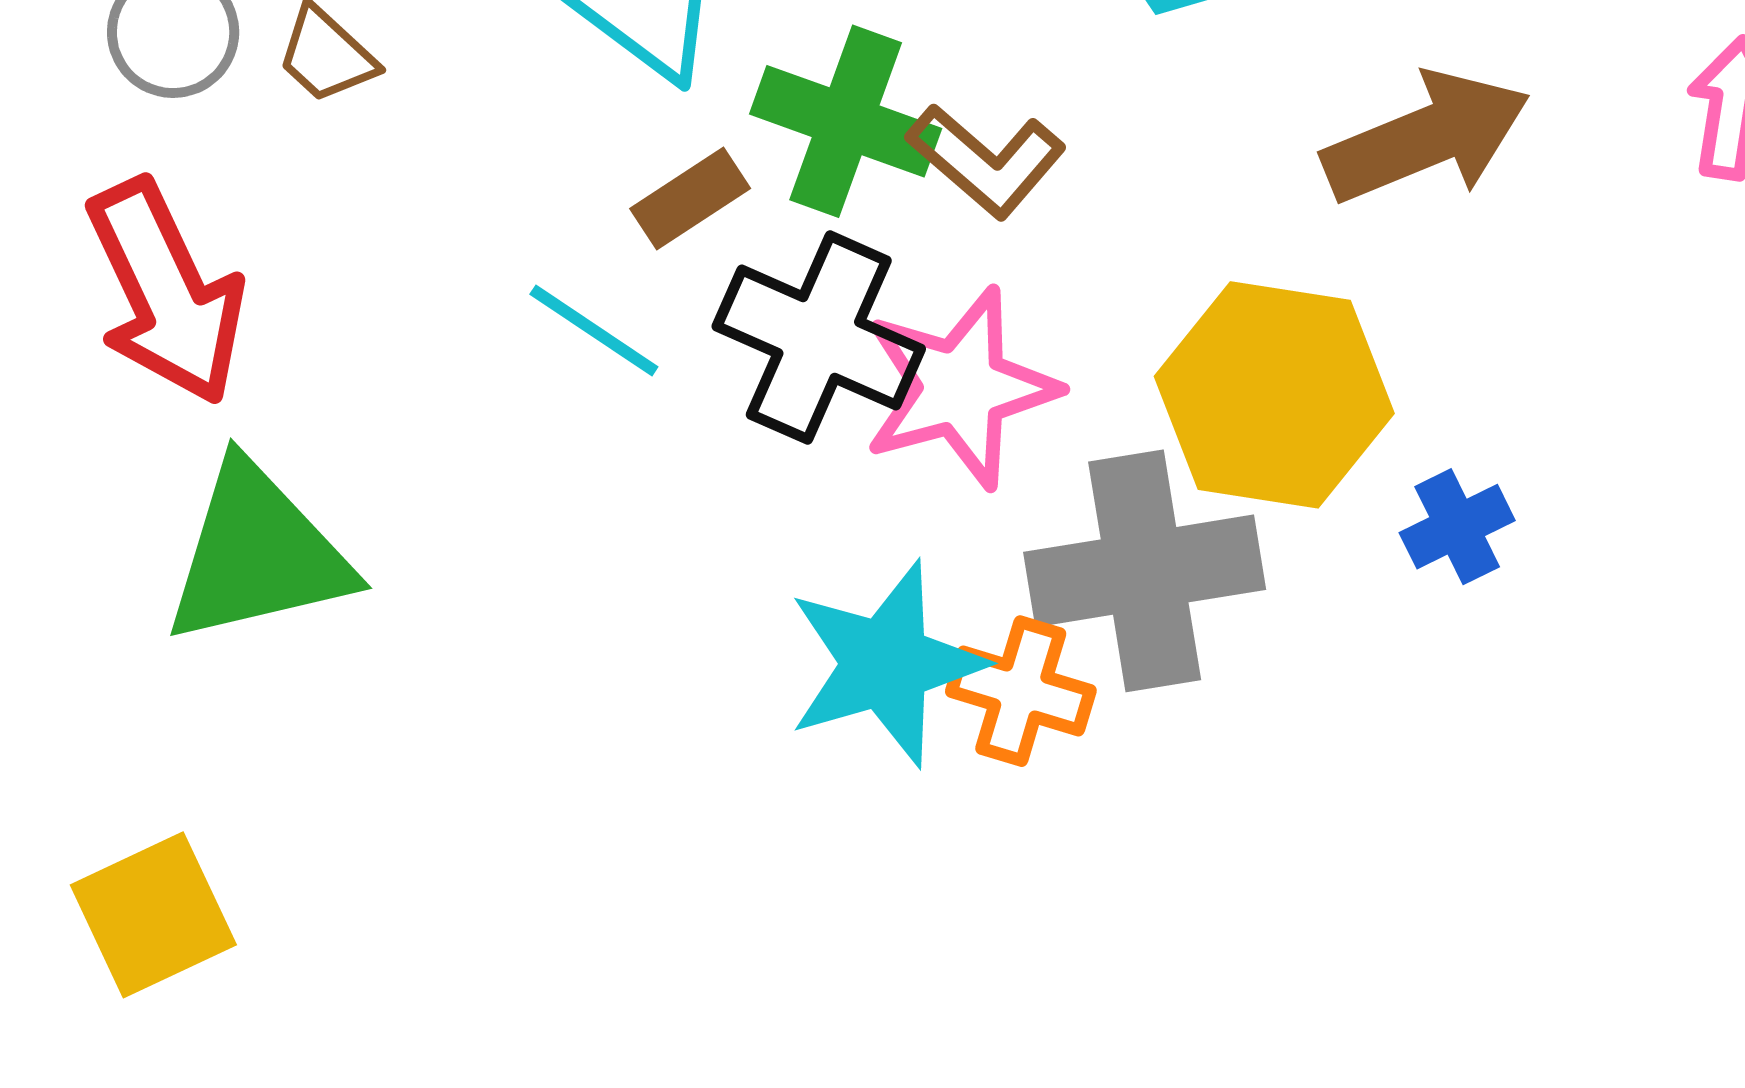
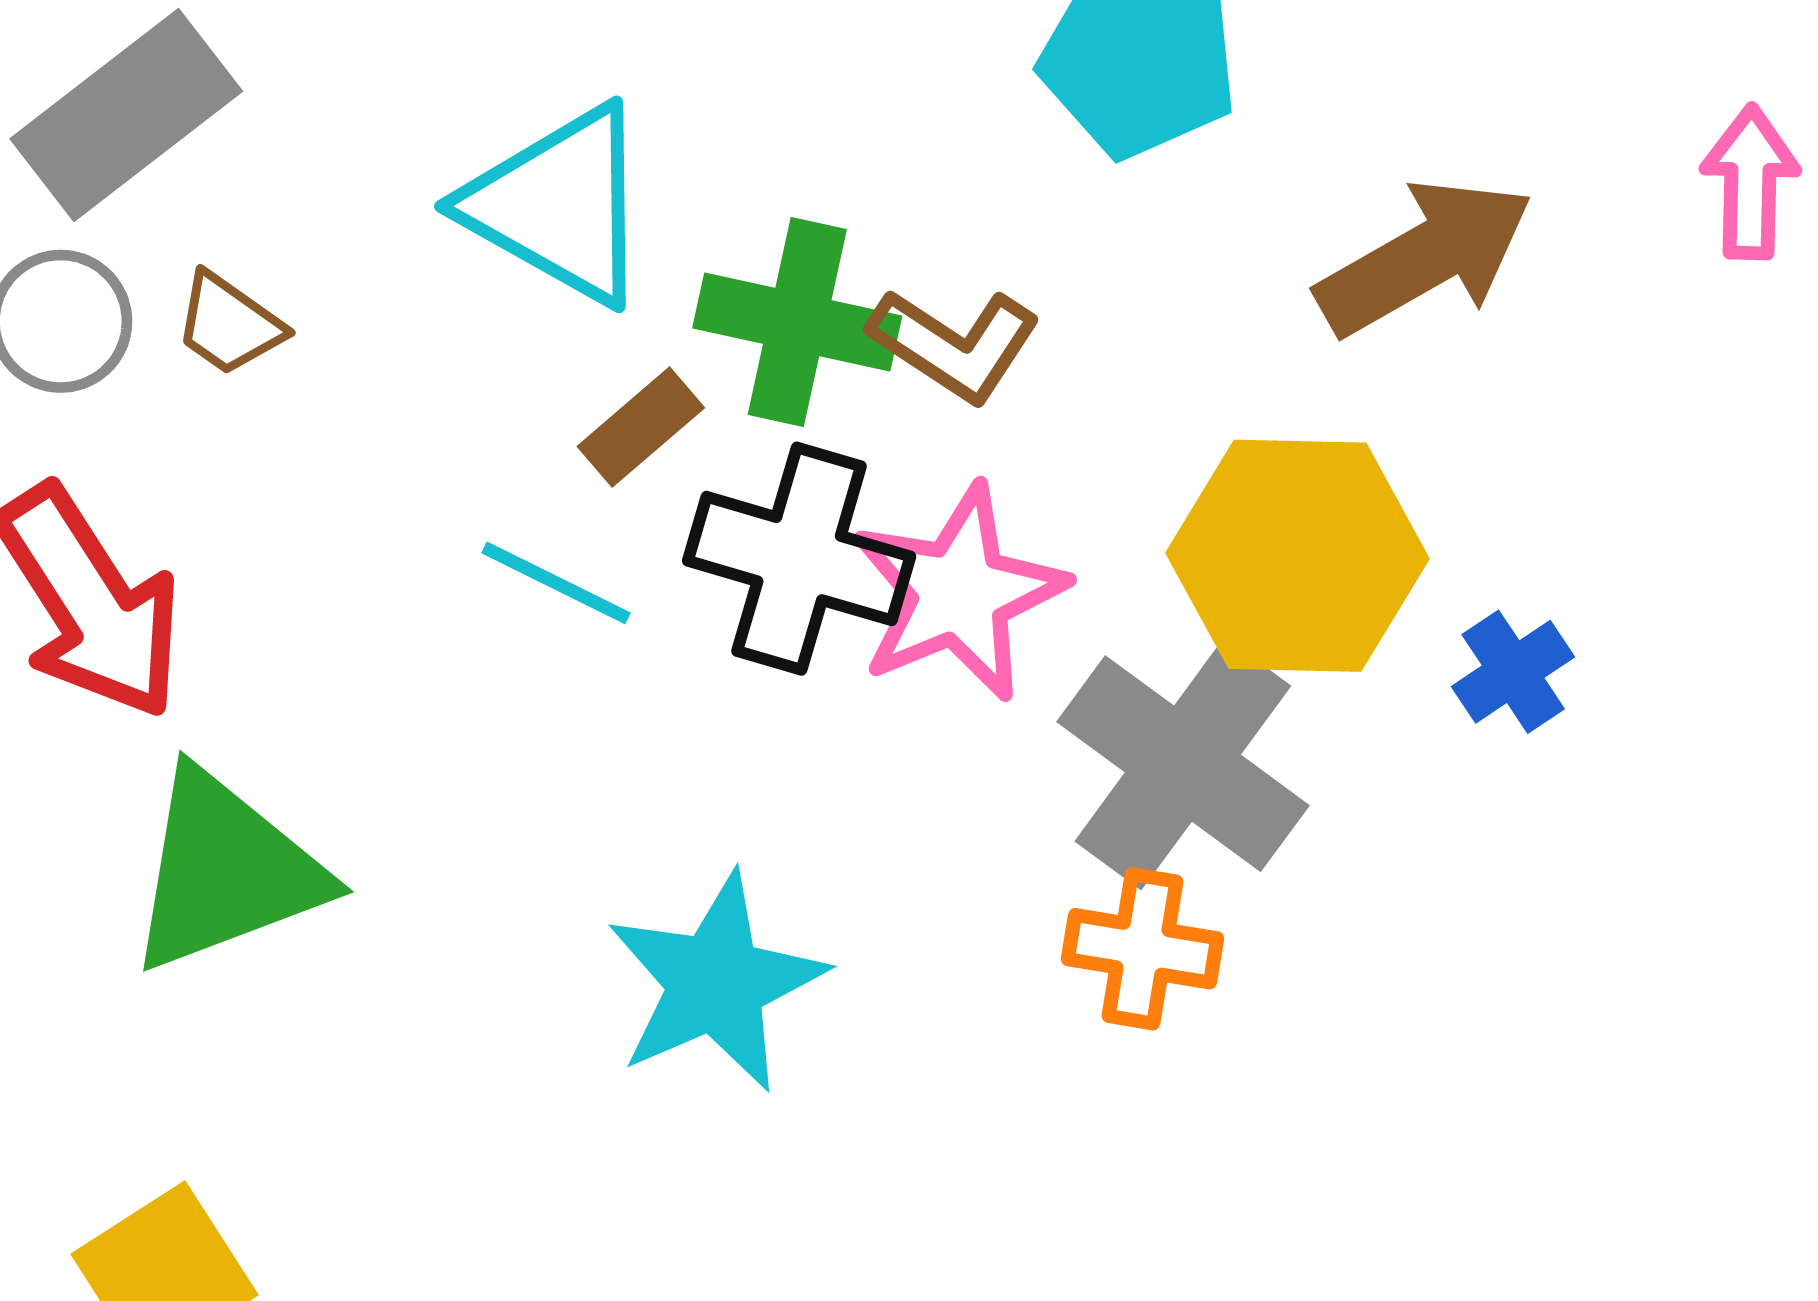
gray cross: (1145, 571) -> (1183, 764), turned -37
cyan star: (886, 664) -> (716, 983), moved
orange cross: (1021, 691) -> (1142, 949), moved

